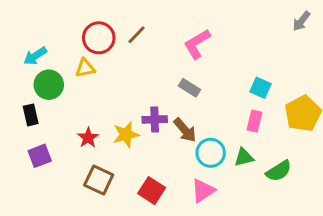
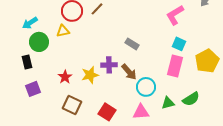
pink L-shape: (197, 44) -> (175, 15), moved
pink rectangle: (254, 121) -> (175, 66), size x1.5
green triangle: (244, 157) -> (168, 103), moved
pink triangle: (203, 191) -> (141, 112), turned 30

